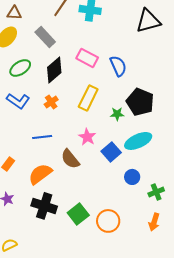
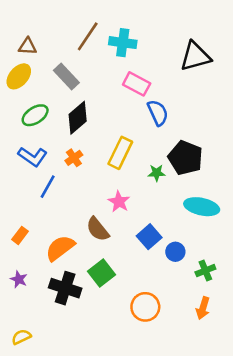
pink rectangle: (87, 58) -> (137, 84), moved
blue line: (42, 137) -> (48, 187), moved, turned -54
cyan ellipse: (138, 141) -> (202, 207), moved, turned 36
blue square: (111, 152) -> (149, 237), moved
green square: (78, 214) -> (101, 273), moved

